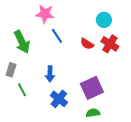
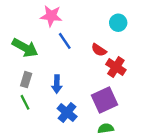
green arrow: (22, 42) -> (25, 48), turned -35
red cross: (110, 44) -> (116, 67), moved
gray rectangle: (11, 70) -> (26, 80), moved

